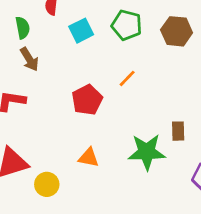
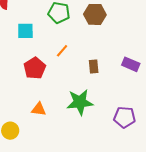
cyan square: (81, 31) -> (25, 31), moved, turned 30
brown rectangle: (178, 131) -> (94, 66), moved

